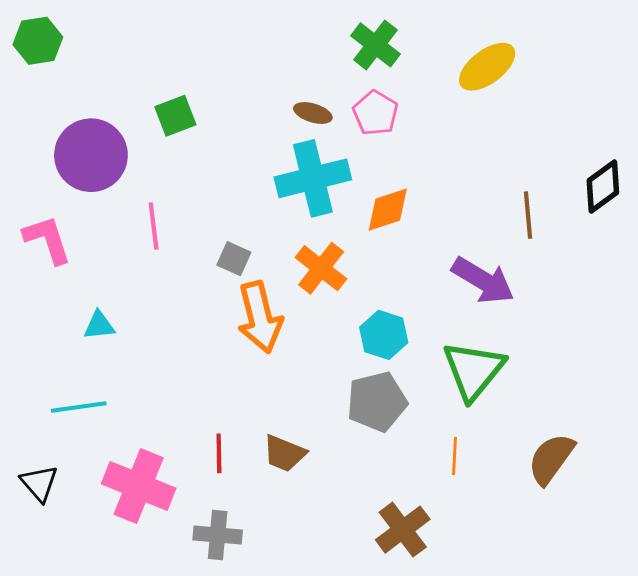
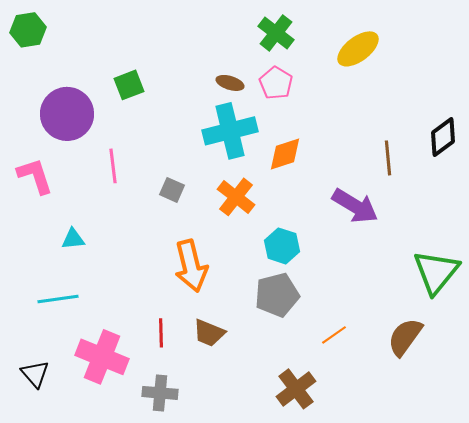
orange arrow: (260, 317) -> (191, 266), moved
green triangle: (474, 370) -> (436, 272), moved
orange line: (454, 456) -> (334, 335), turned 52
black triangle: (39, 483) -> (35, 374), moved

